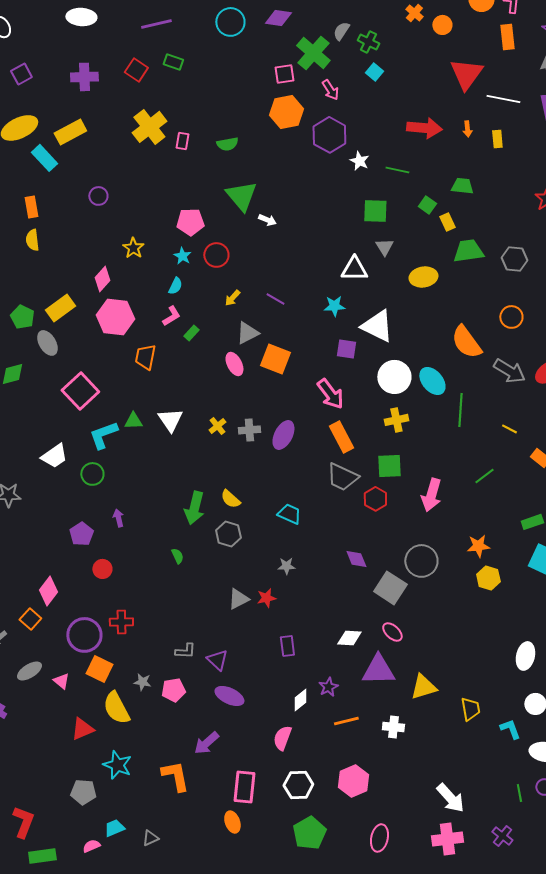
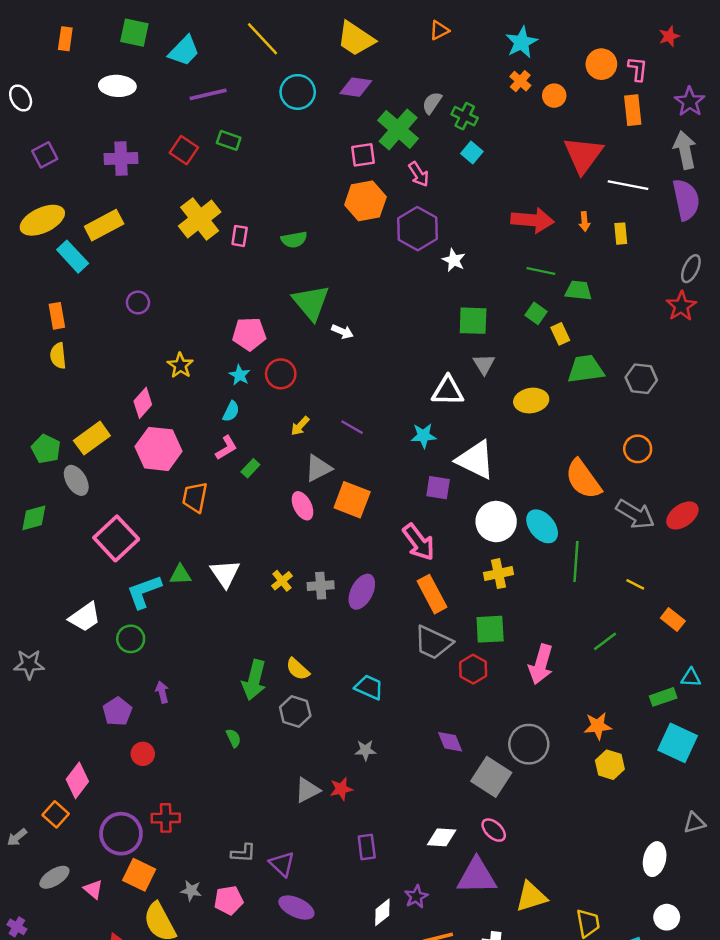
green line: (397, 170) -> (541, 271), moved

